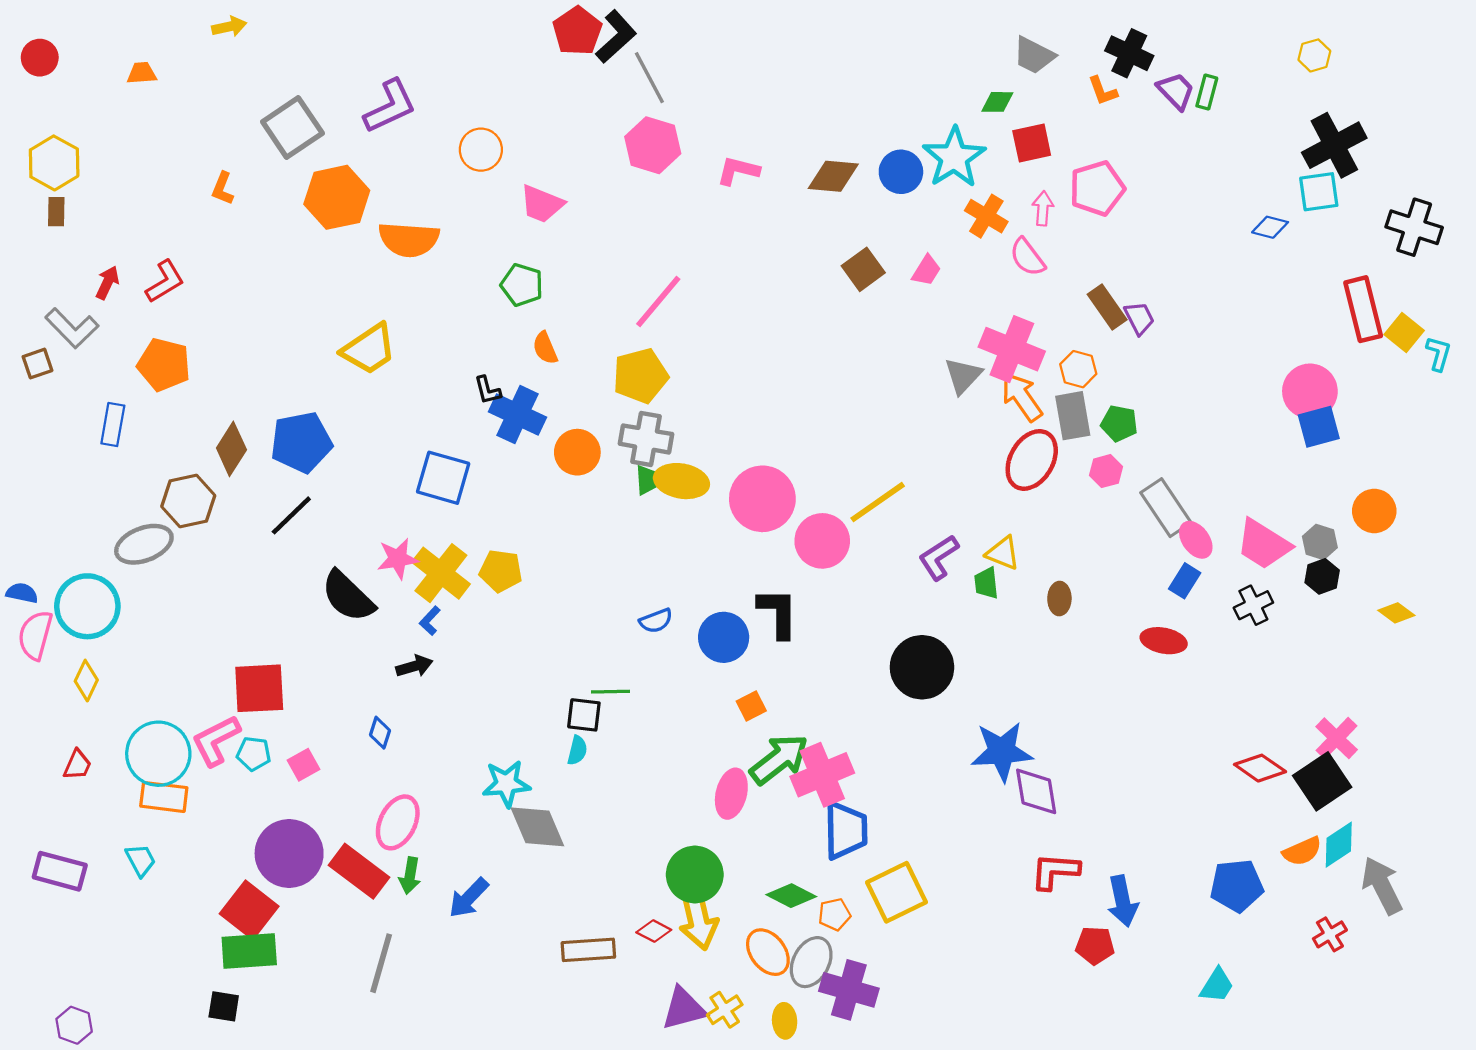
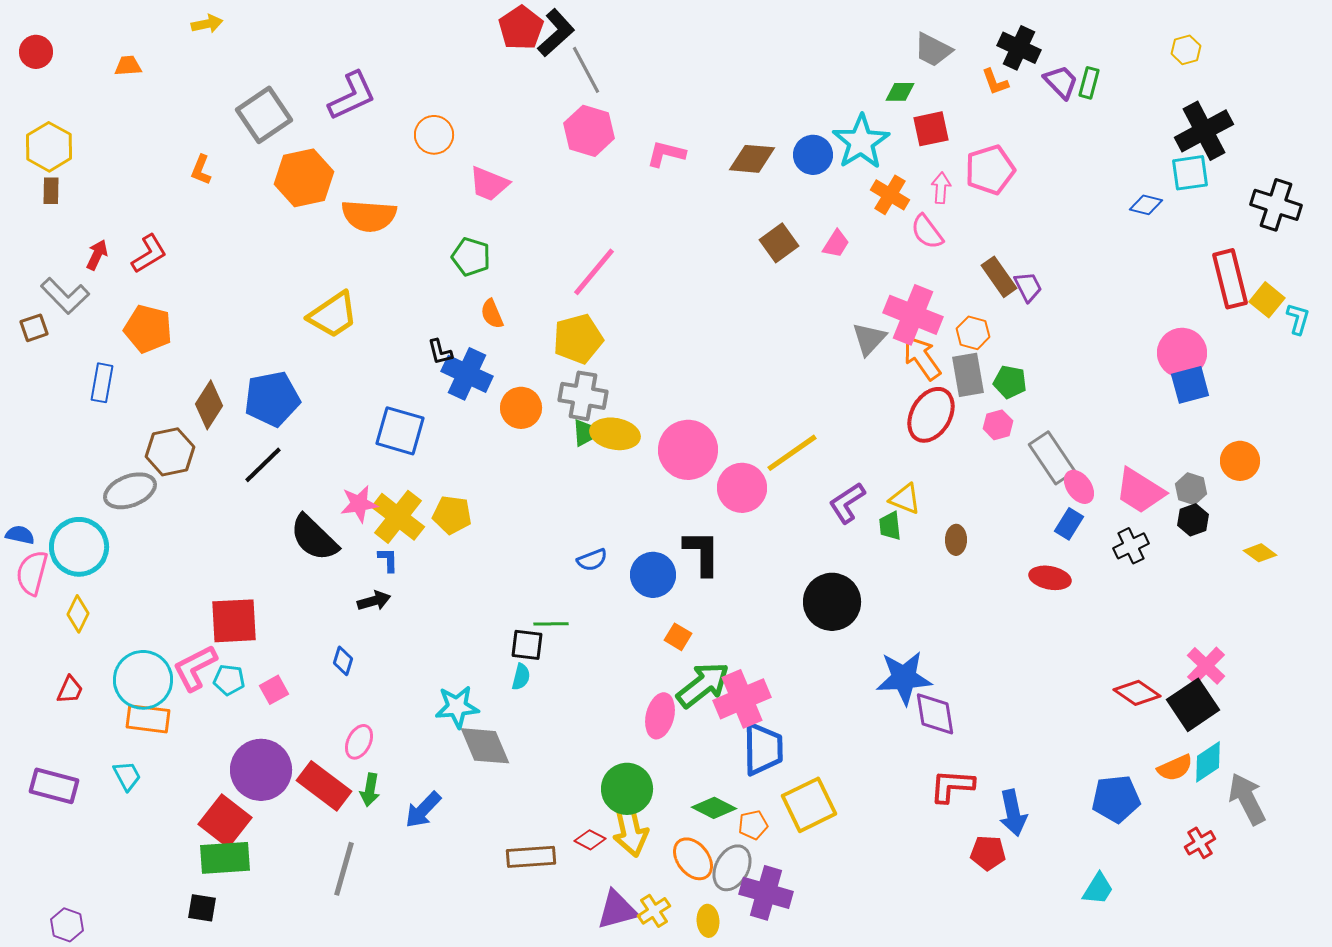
blue L-shape: (430, 621) -> (388, 560), turned 136
orange square: (751, 706) -> (678, 637), turned -32
pink ellipse: (398, 822) -> (359, 742), size x0.7

